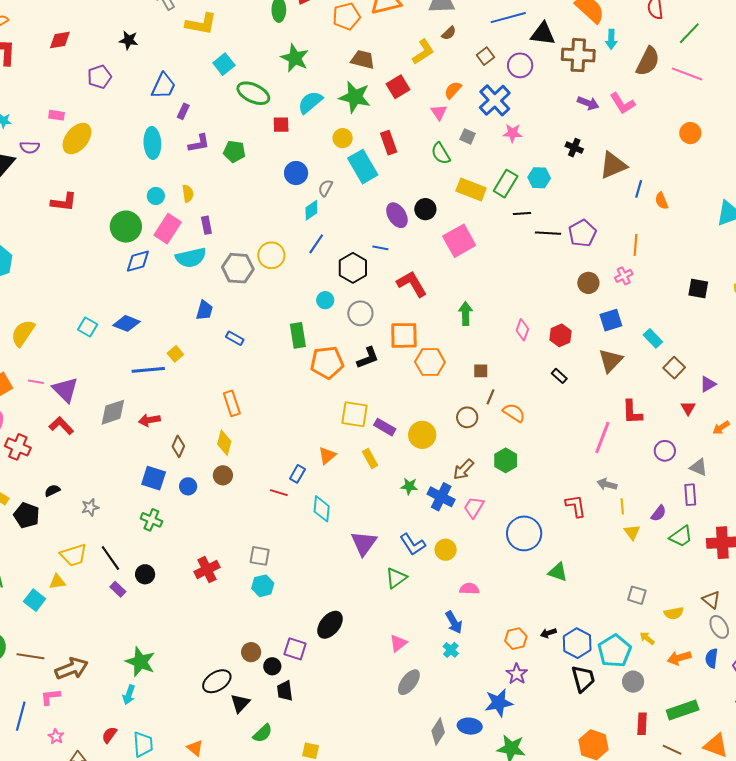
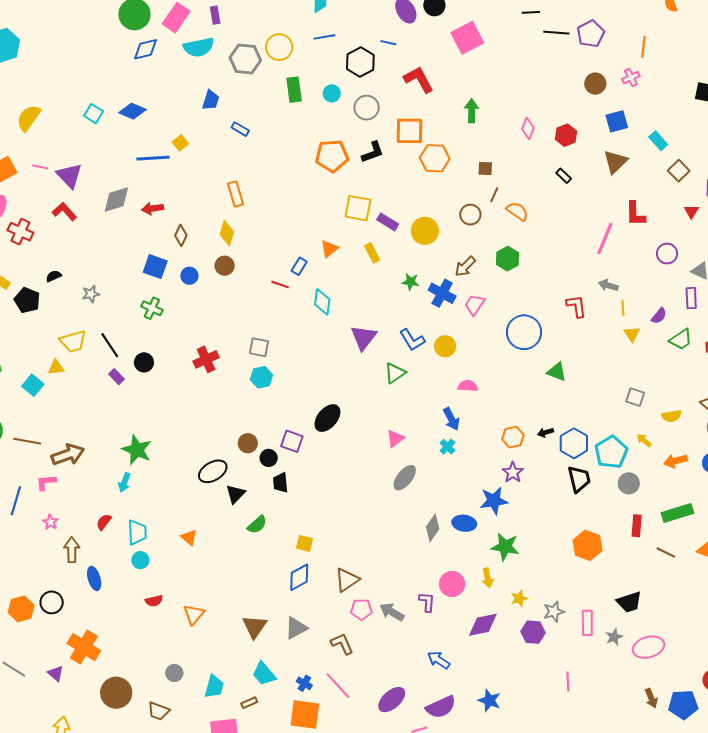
blue line: (316, 244) -> (324, 37), turned 45
green rectangle: (298, 335) -> (294, 90), moved

